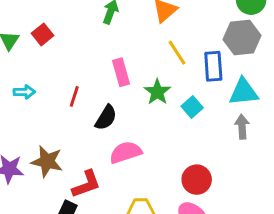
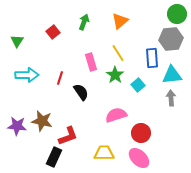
red square: (42, 34) -> (53, 32), moved
yellow line: (177, 53) -> (118, 53), moved
cyan arrow: (24, 92) -> (27, 75), size x1.6
black semicircle: (106, 118) -> (81, 92), turned -66
pink semicircle: (126, 152) -> (116, 115), moved

